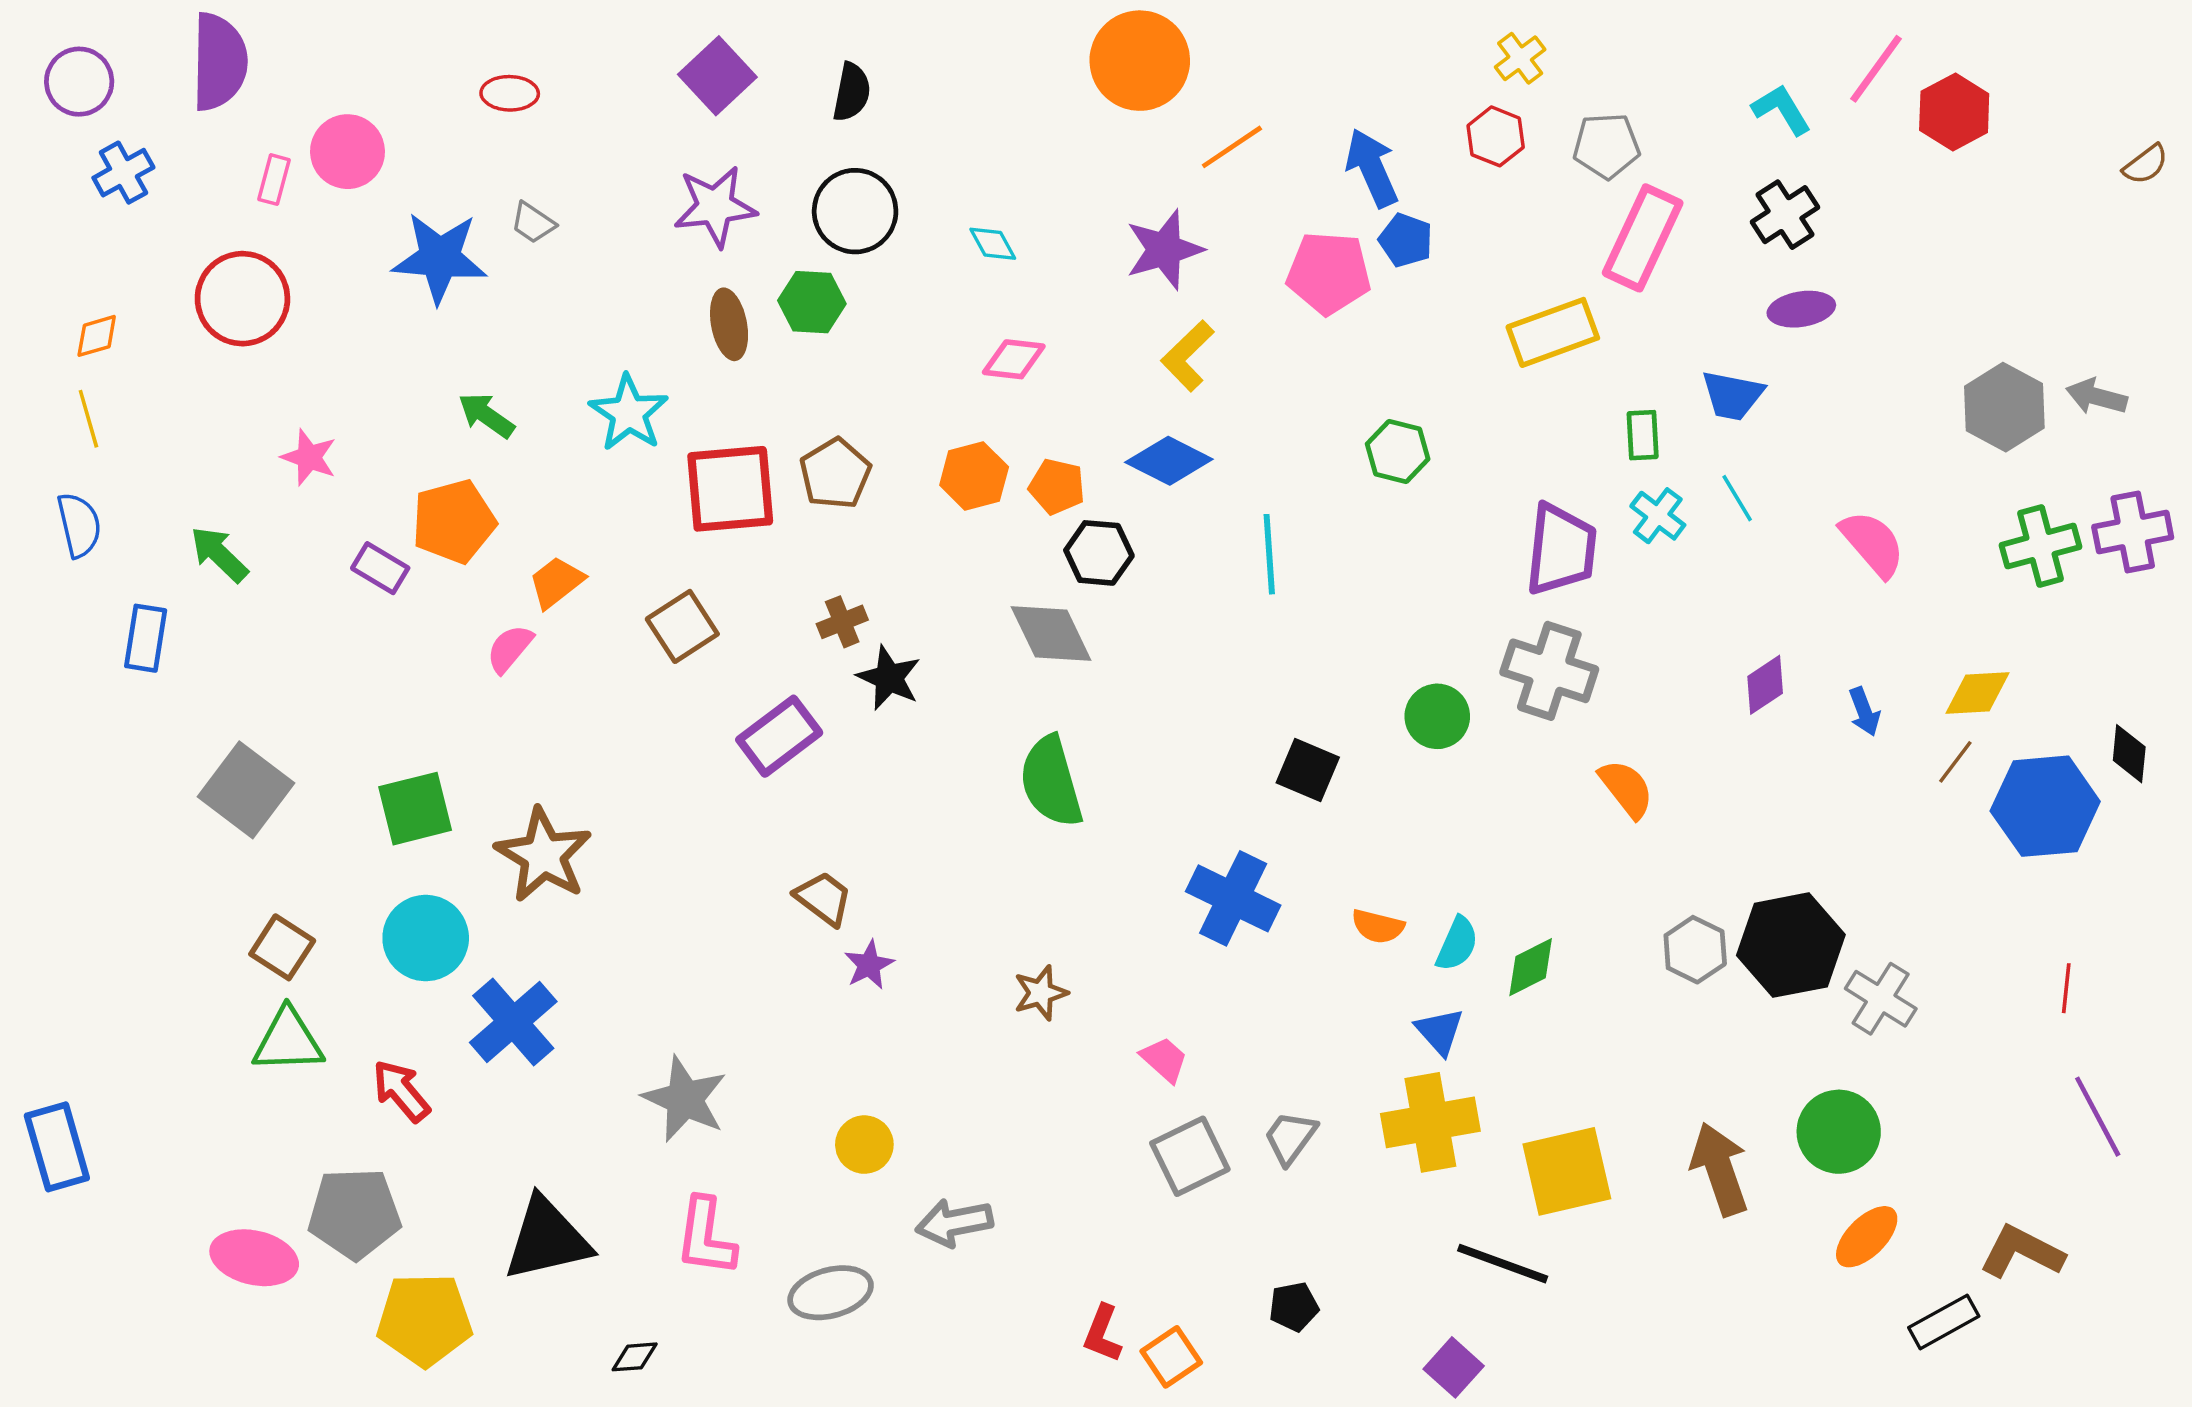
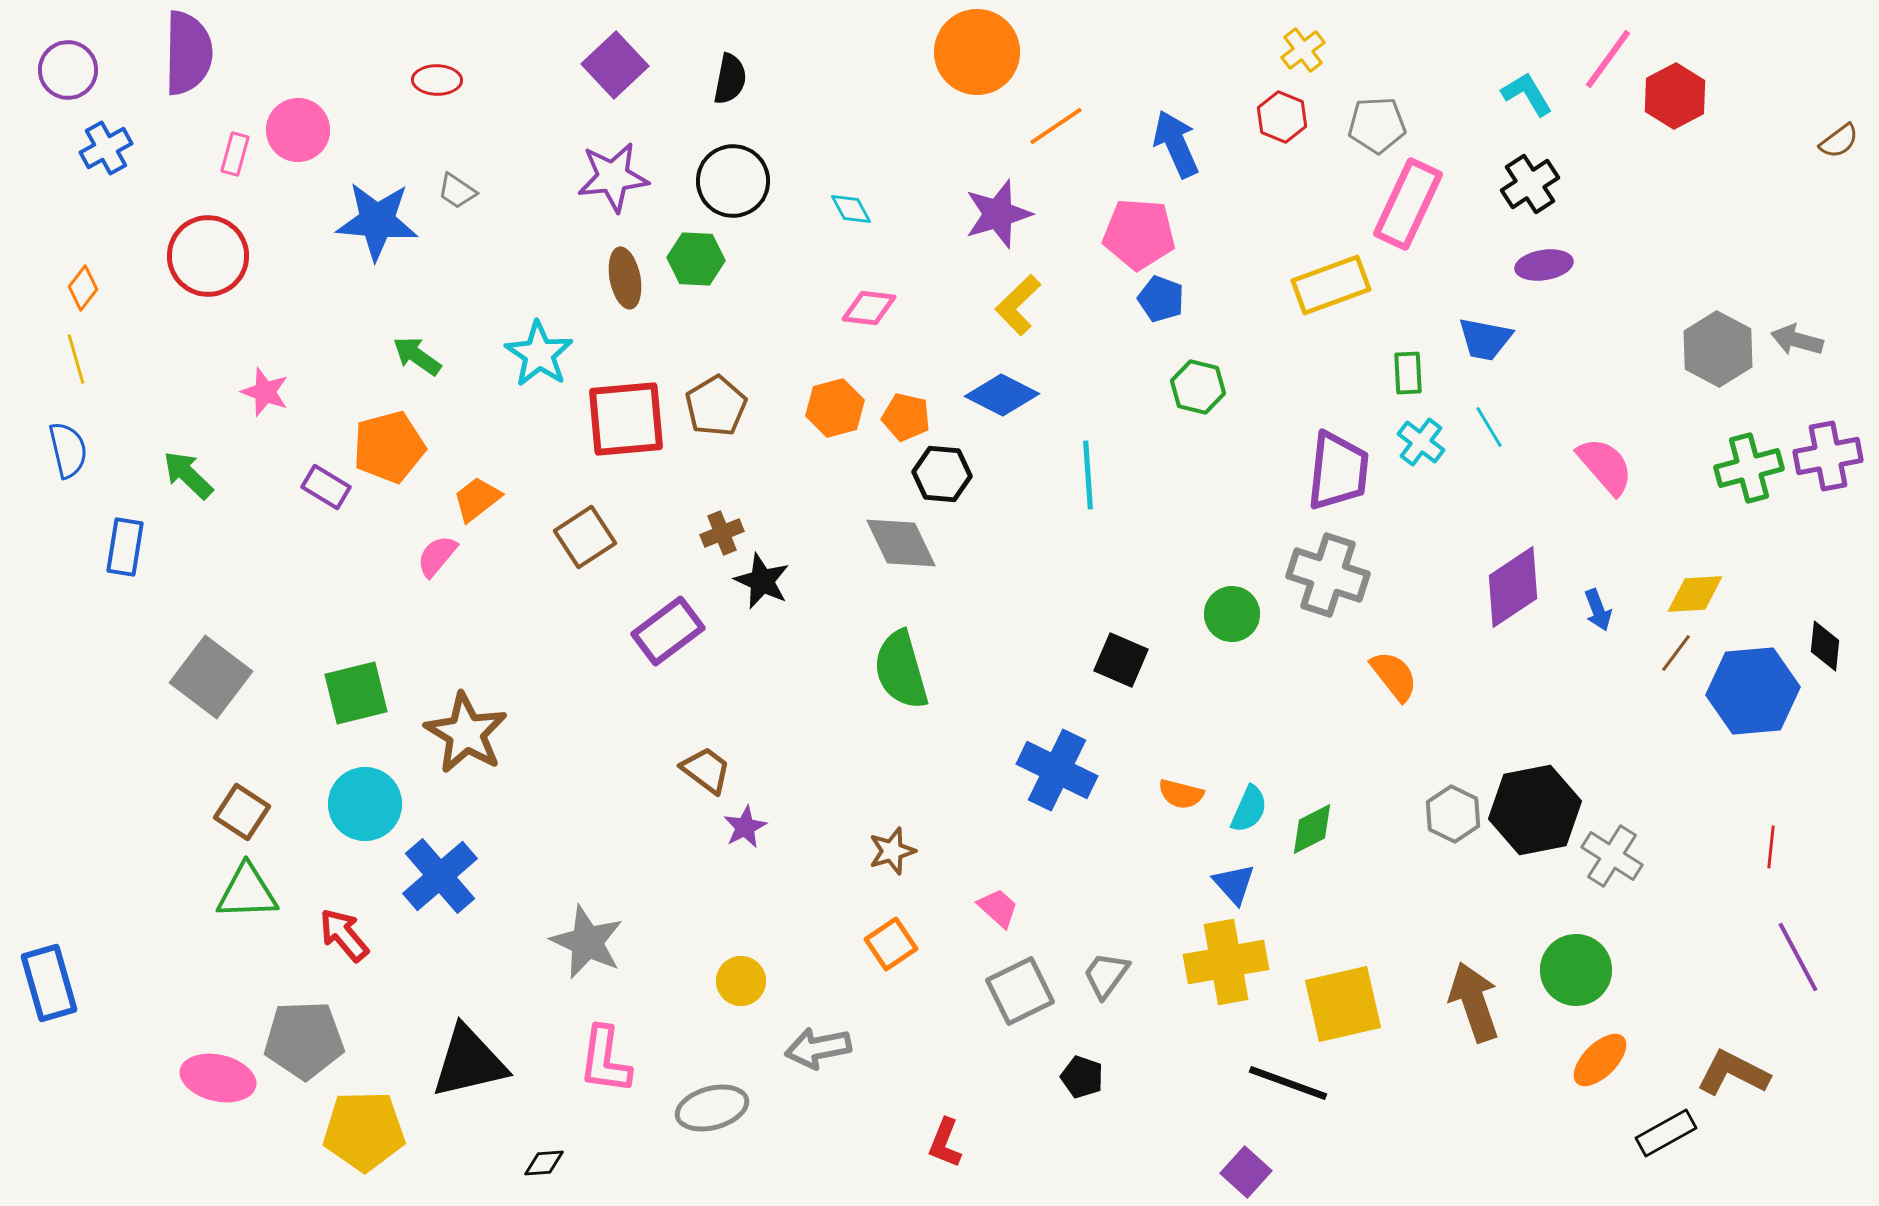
blue pentagon: (1406, 240) -> (1161, 299), moved
orange diamond: (97, 336) -> (83, 288), turned -36
purple diamond: (1765, 685) -> (1513, 587), size x1.6
black pentagon: (1294, 1307) -> (1082, 1077), moved, turned 30
orange square: (1171, 1357) -> (891, 944), moved

